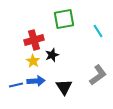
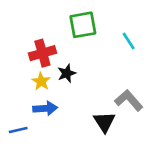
gray L-shape: (98, 75) -> (129, 100), turned -95
blue line: (16, 85) -> (18, 130), moved
black triangle: (64, 87) -> (104, 122), moved

